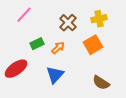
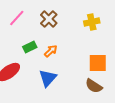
brown cross: (68, 23) -> (49, 19), moved
orange square: (93, 45) -> (98, 63), moved, turned 30

